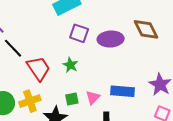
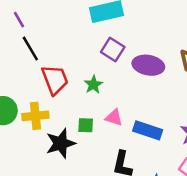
pink triangle: (93, 97) -> (114, 118), moved, turned 49

